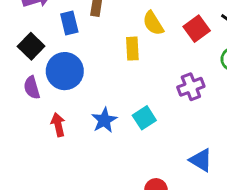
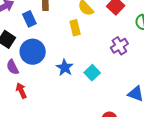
blue star: (104, 120) -> (65, 68), moved
red arrow: (58, 125) -> (21, 91), moved

